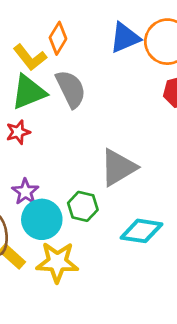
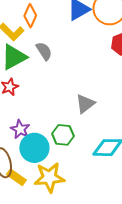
gray semicircle: (71, 89) -> (44, 51), size x0.7
gray triangle: (118, 167) -> (85, 104), size x0.7

